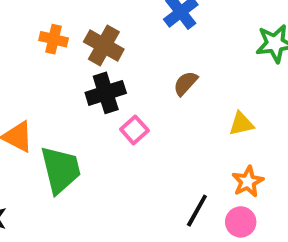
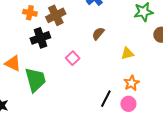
brown cross: (104, 46) -> (56, 15), turned 36
black cross: (106, 93) -> (40, 38), moved

